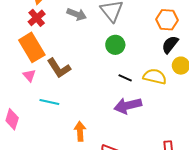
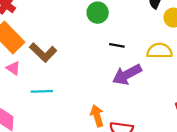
yellow semicircle: (155, 77) -> (159, 51), moved
orange arrow: (80, 131) -> (97, 116), moved

